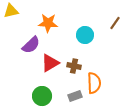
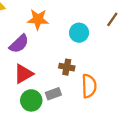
red triangle: (50, 63) -> (23, 74), moved
gray rectangle: (75, 96) -> (53, 94), moved

